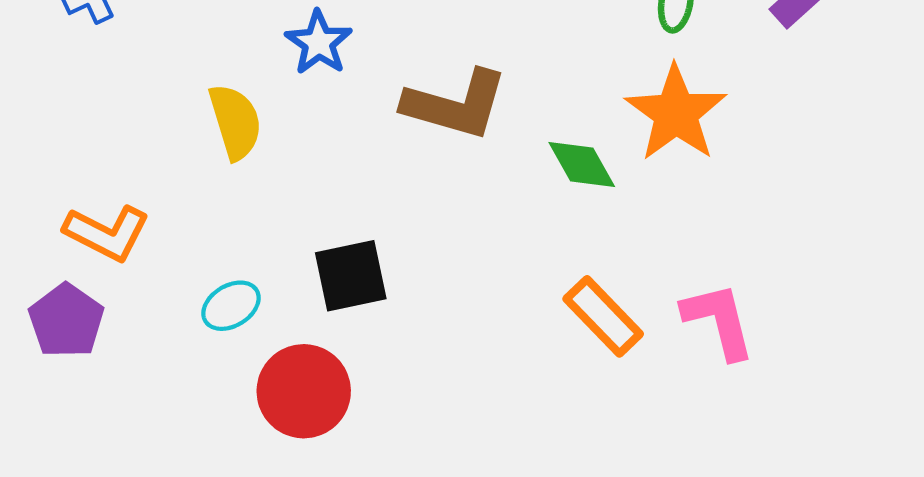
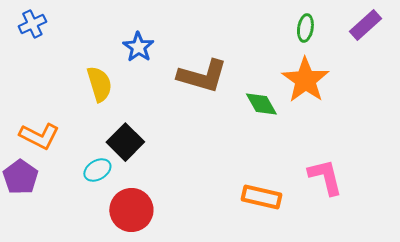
black square: (351, 276) -> (125, 142), moved, turned -33
orange rectangle: (603, 316) -> (261, 197), moved, turned -33

